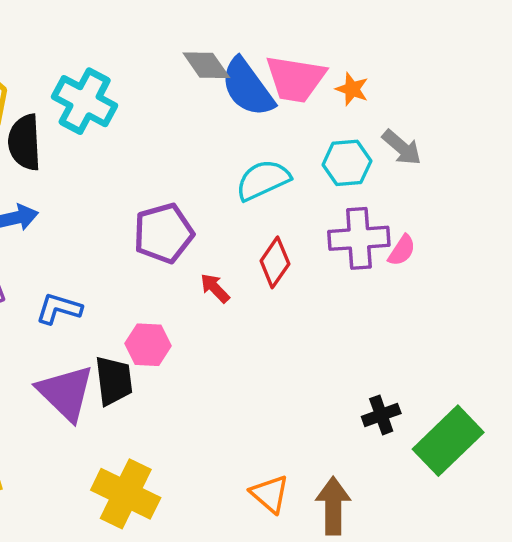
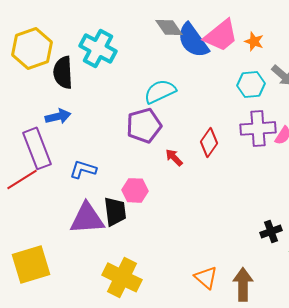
pink trapezoid: (295, 79) -> (221, 35), turned -48
cyan semicircle: (263, 180) -> (160, 91), moved
purple triangle: (66, 393) -> (87, 218), turned -48

